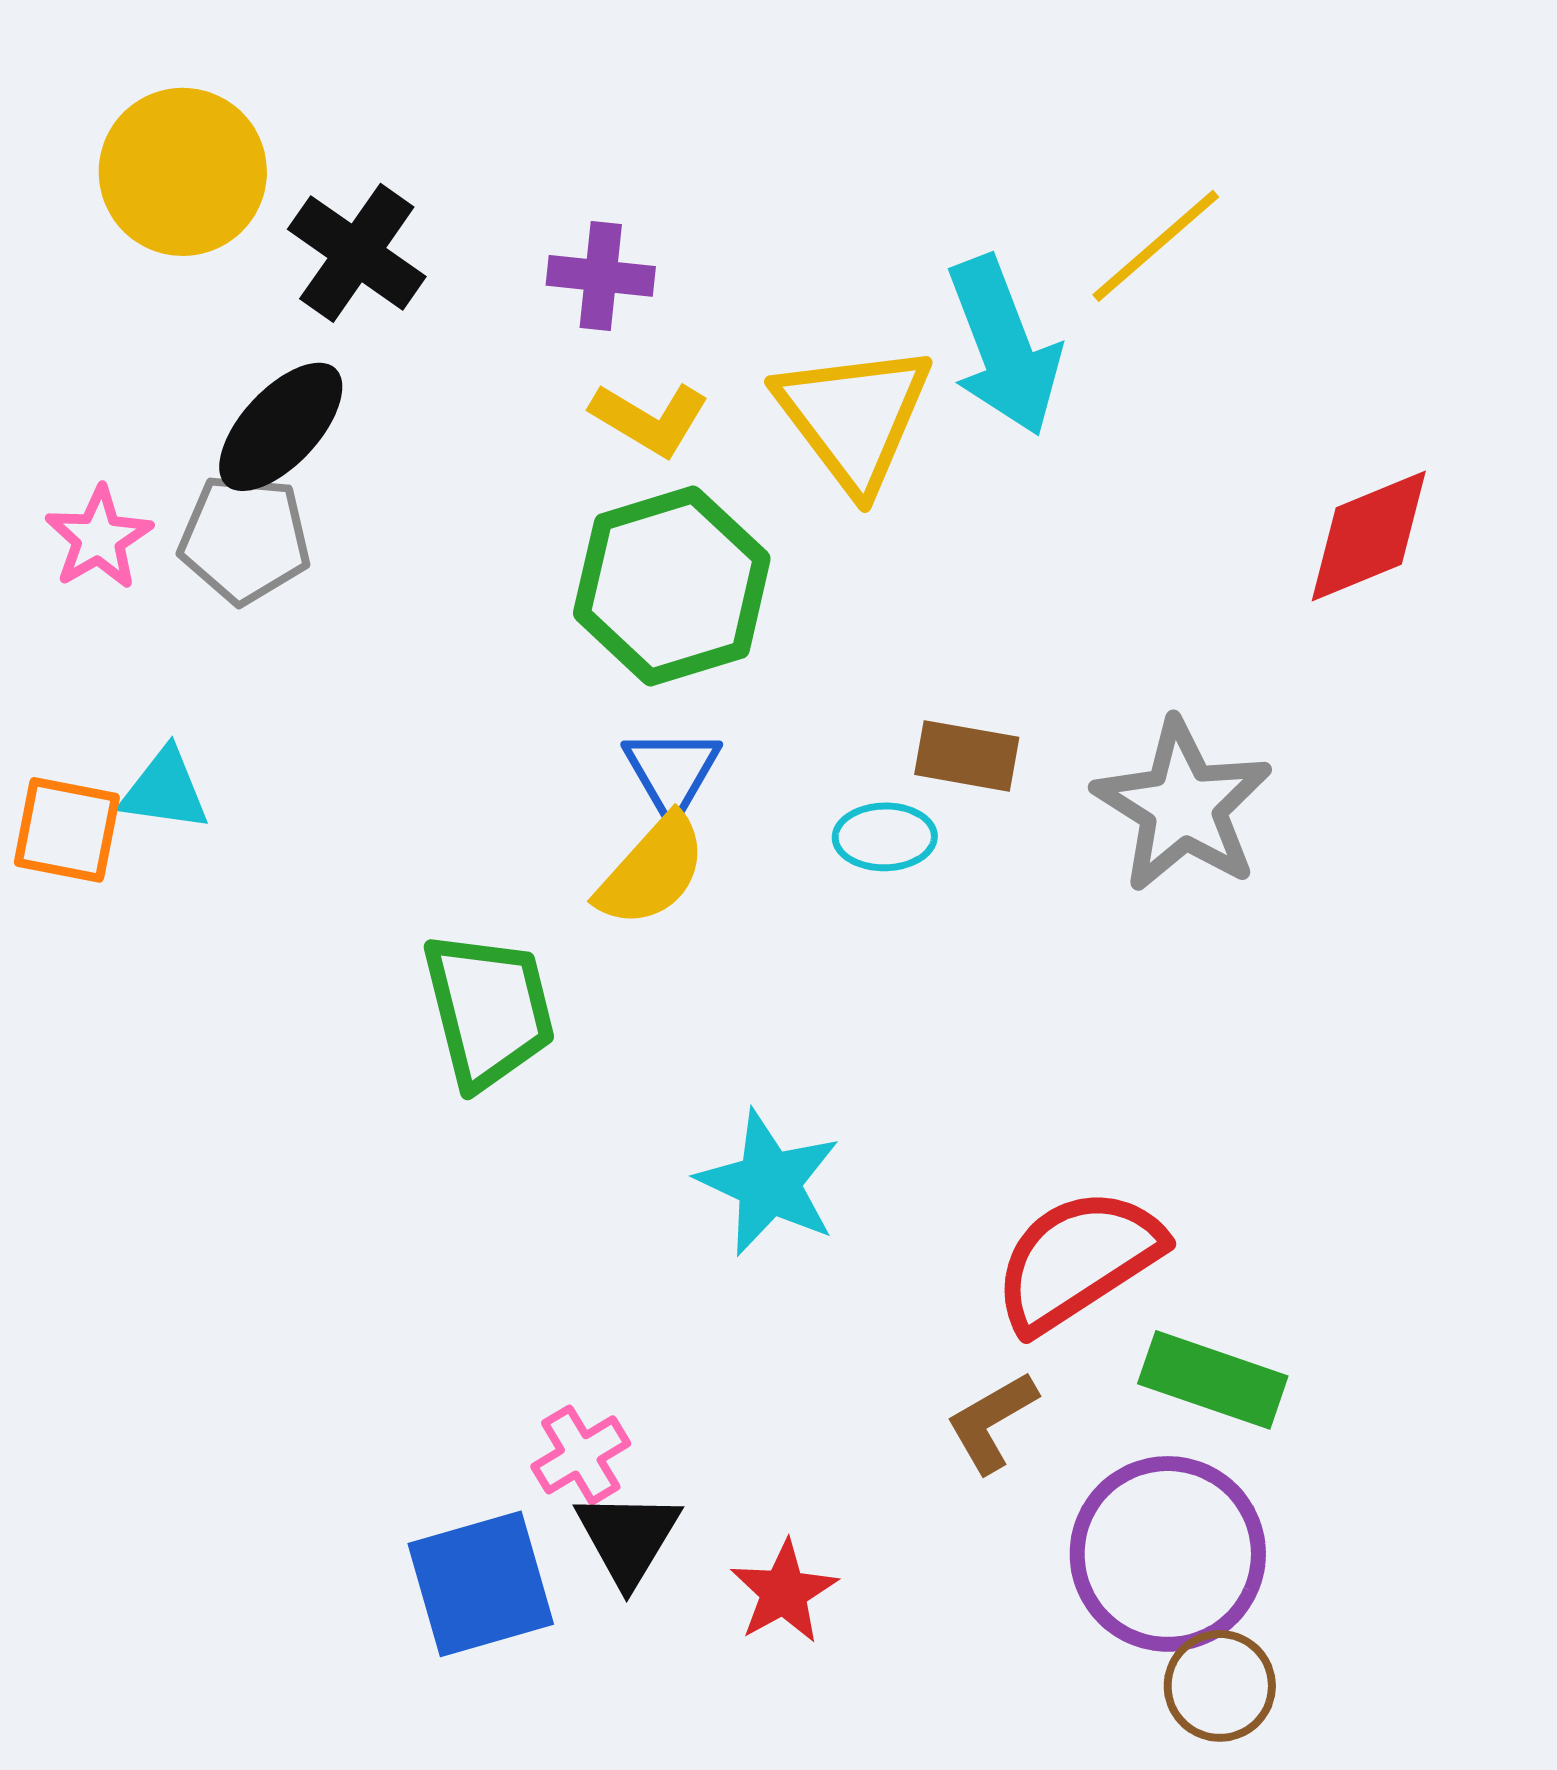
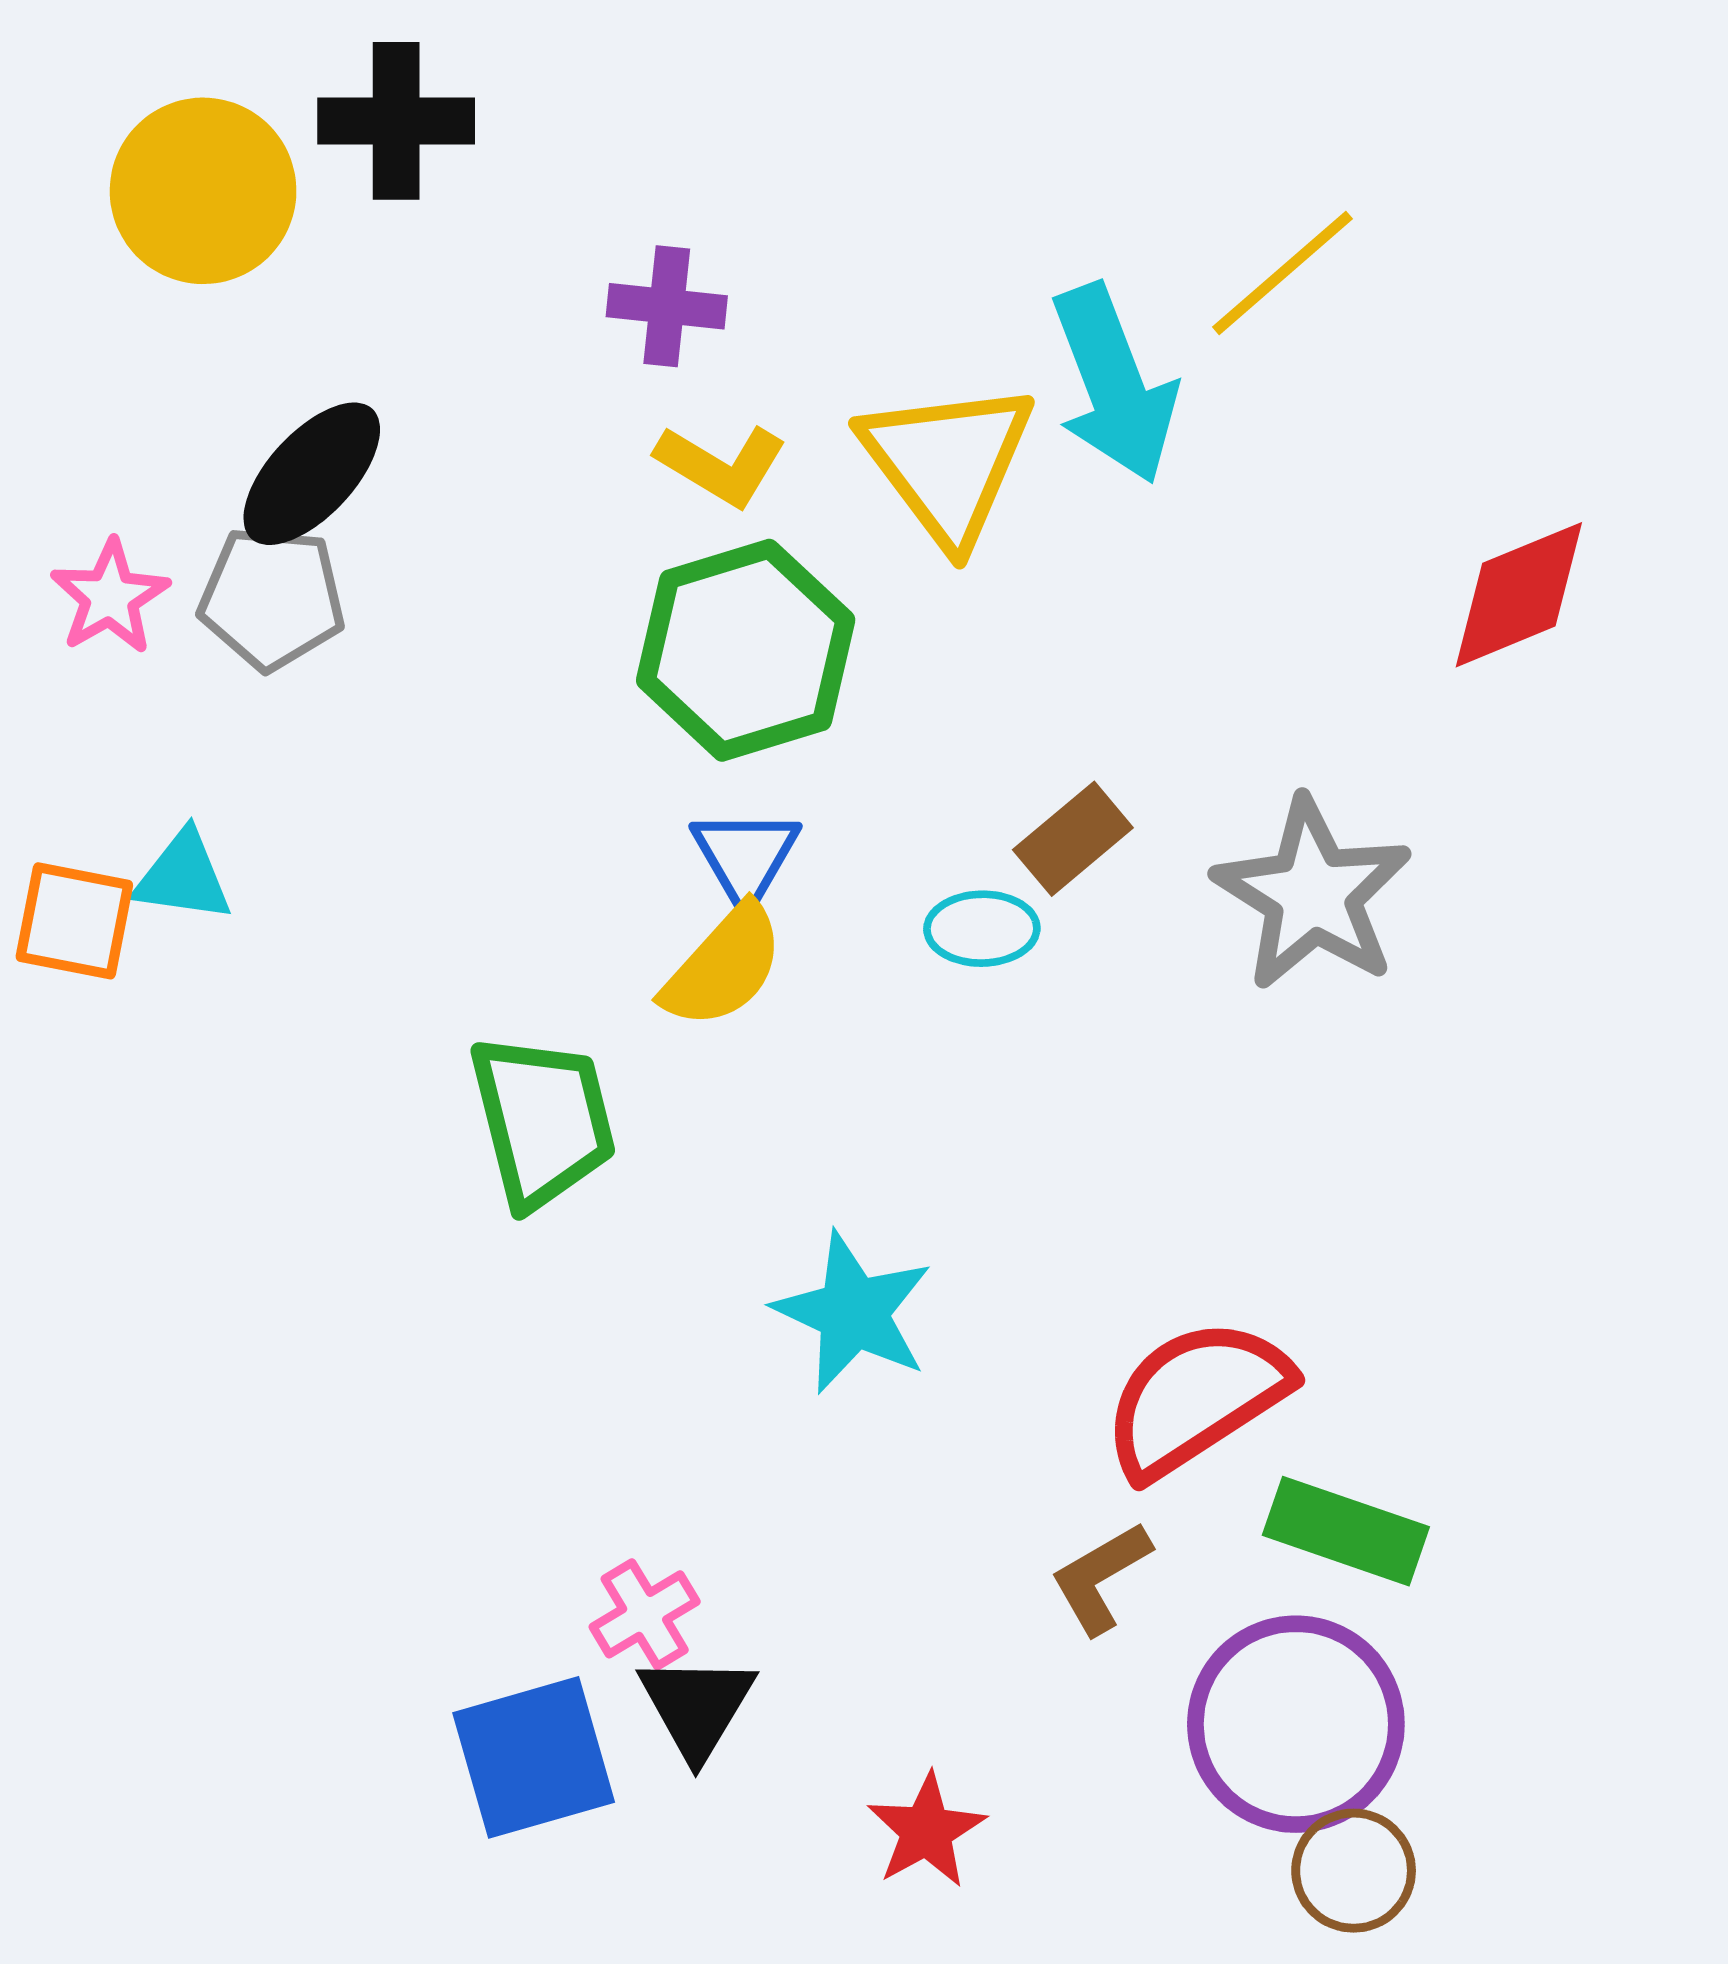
black cross: (357, 253) -> (396, 121), moved, turned -35
brown rectangle: (967, 756) -> (1073, 839), turned -50
red star: (784, 1592) -> (926, 1831), moved

